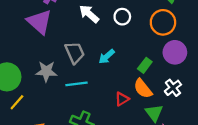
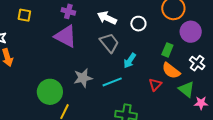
white circle: (122, 17) -> (138, 24), moved
gray trapezoid: (75, 53) -> (109, 43), moved
cyan arrow: (107, 56) -> (130, 61), moved

